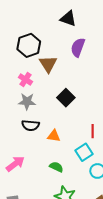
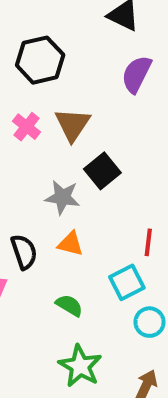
brown triangle: (48, 64) -> (73, 124), moved
gray star: (27, 101) -> (62, 197), moved
black semicircle: (30, 125) -> (24, 252), moved, turned -120

